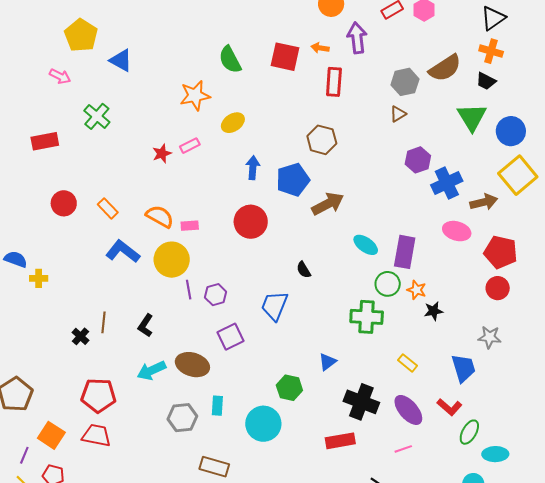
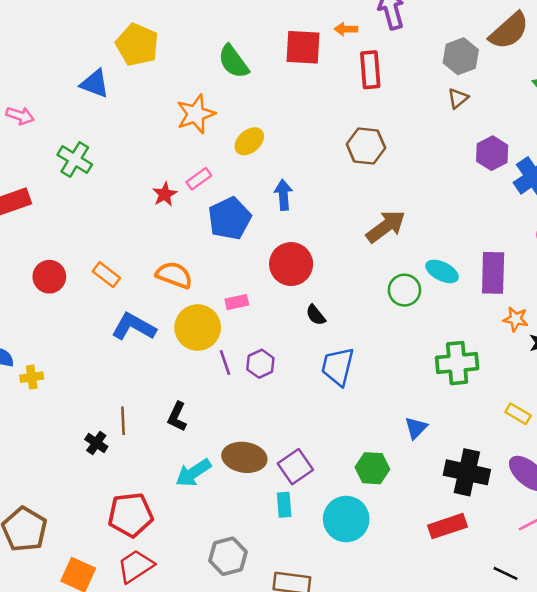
yellow pentagon: (81, 35) -> (137, 45), moved
blue pentagon: (293, 180) -> (230, 218), moved
pink rectangle: (190, 226) -> (237, 302), moved
black semicircle: (304, 270) -> (316, 315), moved
green circle: (388, 284) -> (404, 290), moved
purple square: (231, 337) -> (295, 467), moved
gray hexagon: (182, 418) -> (228, 556), moved
red trapezoid: (96, 435) -> (136, 566), turned -36

